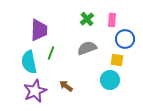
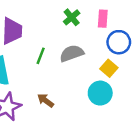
green line: (51, 53) -> (41, 56), moved
yellow square: (117, 60) -> (109, 68), turned 32

